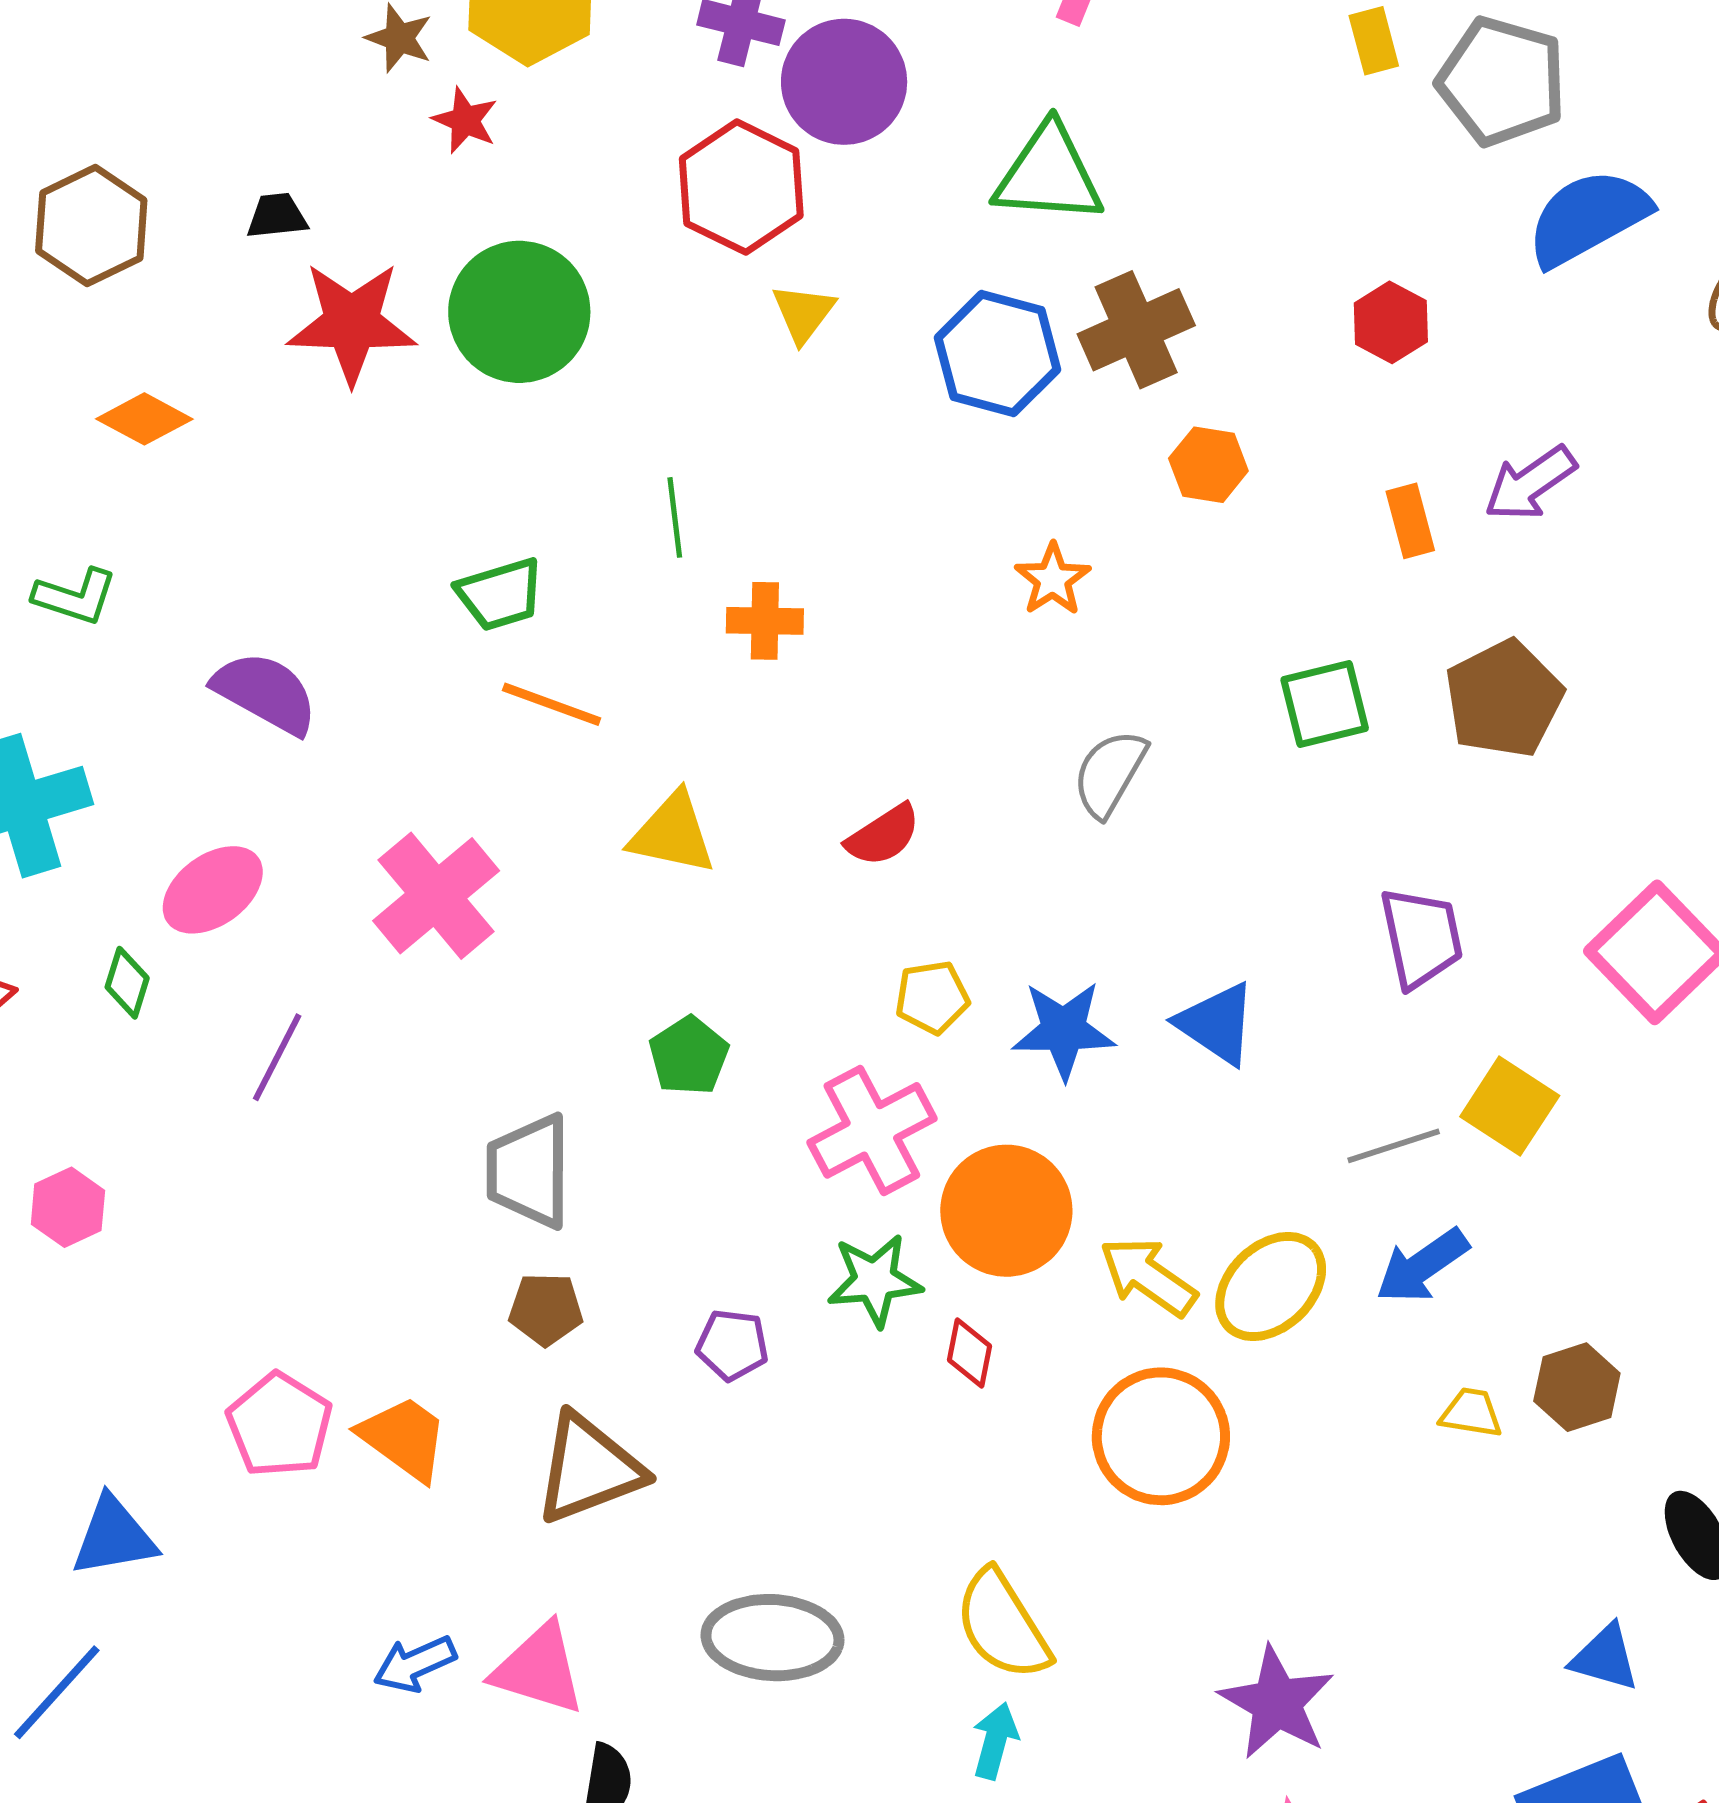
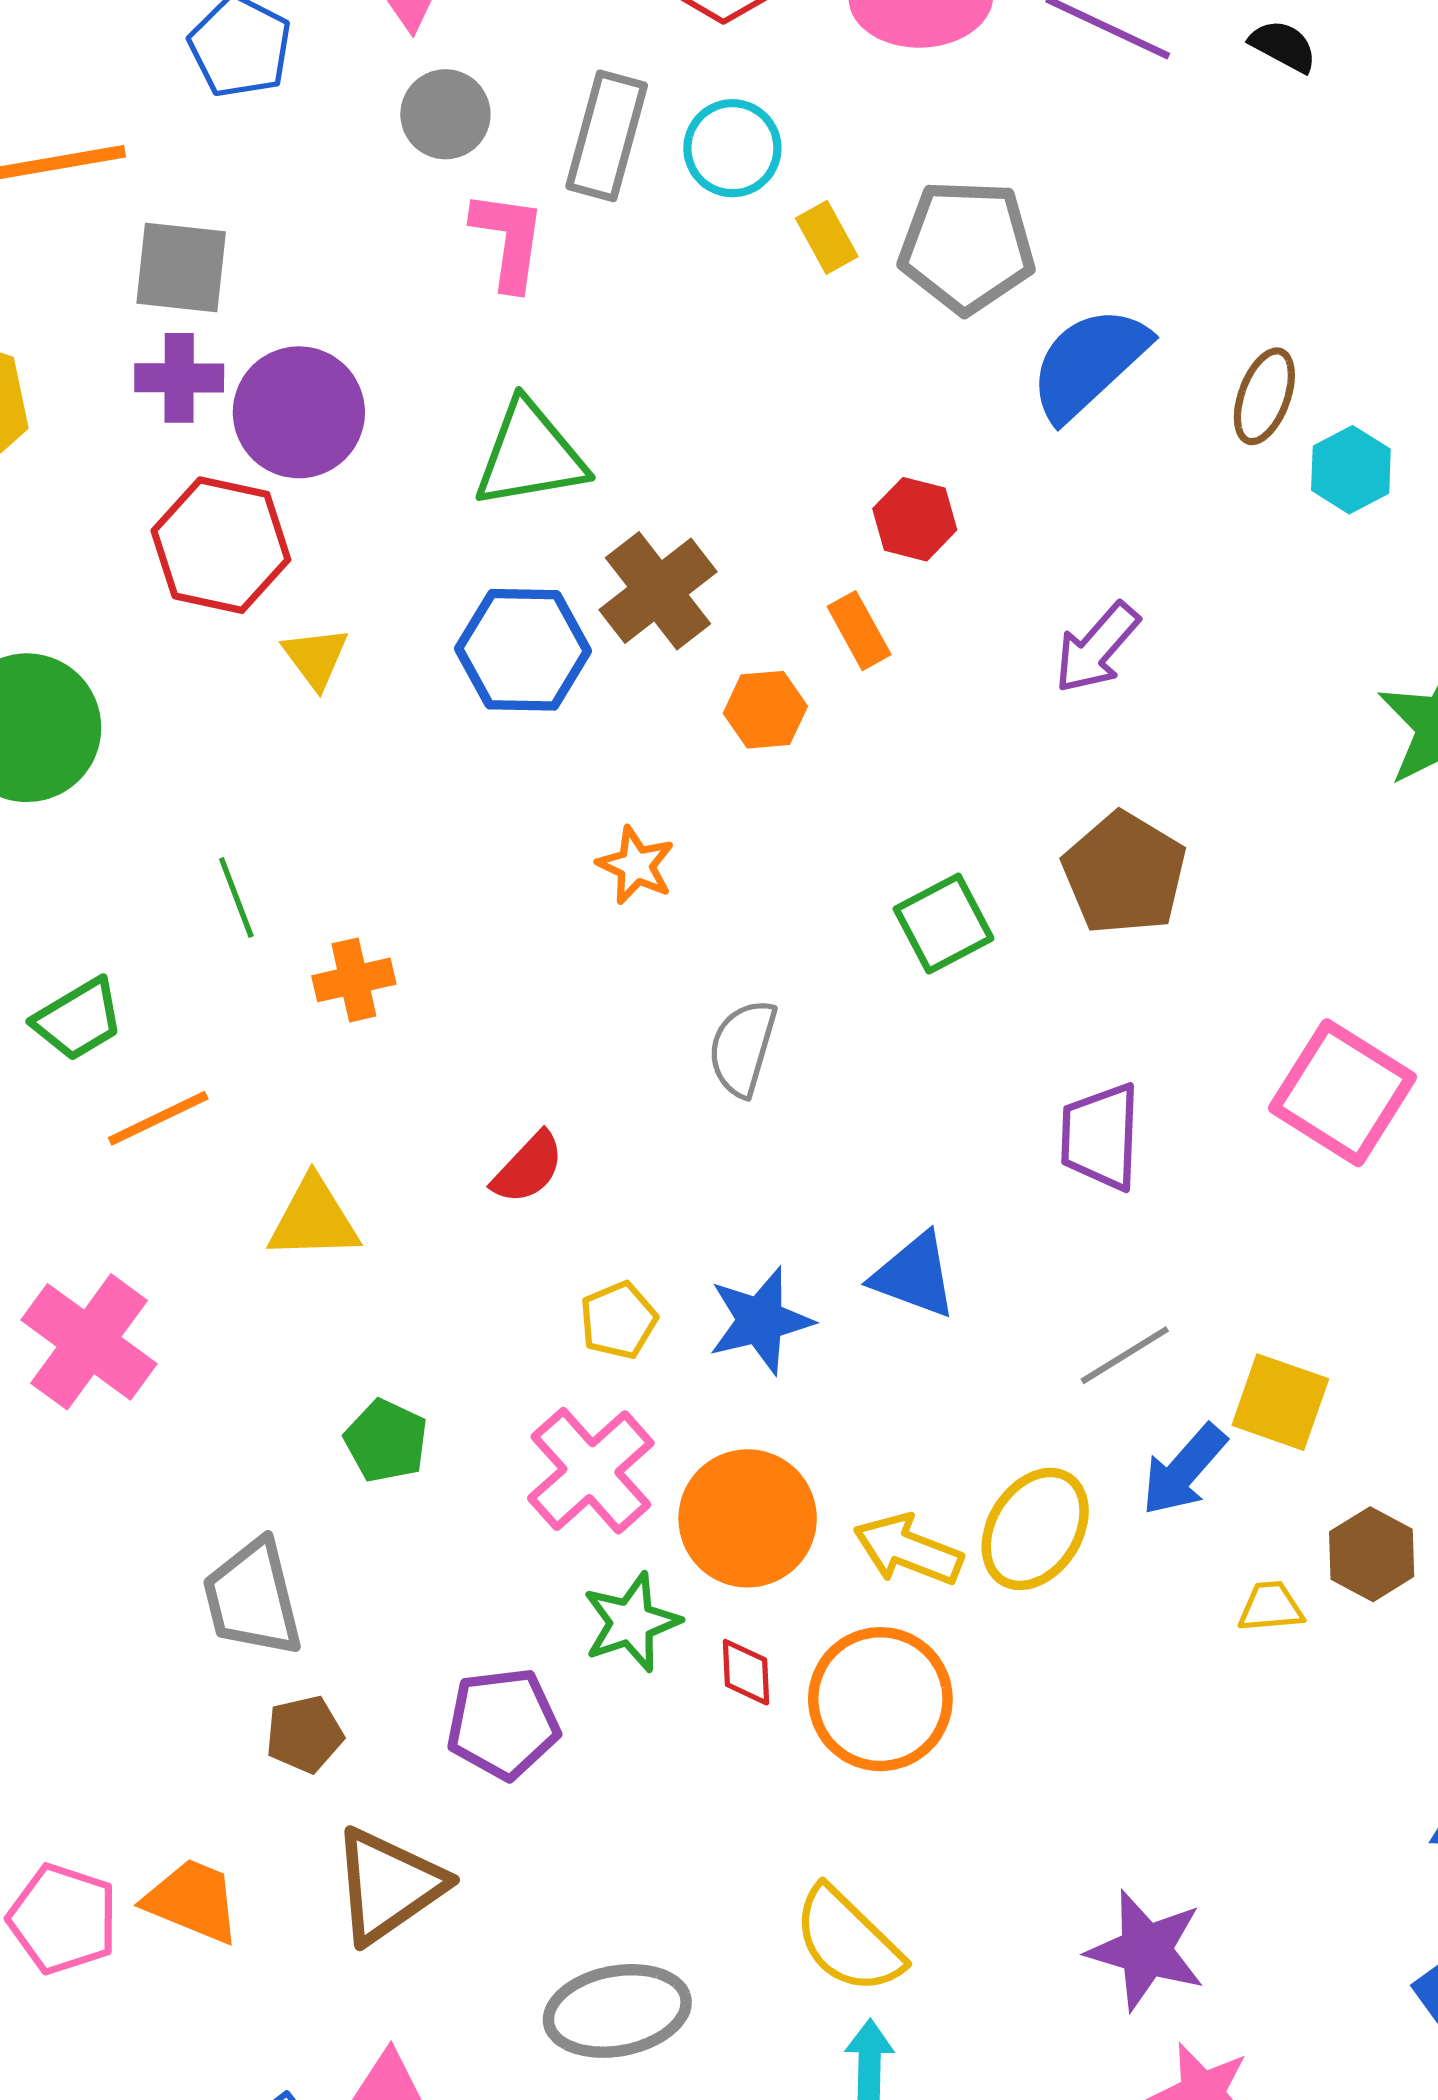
orange rectangle: (1410, 521) -> (859, 631), moved
orange line: (552, 704) -> (158, 1118), turned -32
purple trapezoid: (1421, 938) -> (1100, 1137), turned -152
yellow square: (1510, 1106) -> (1280, 1402), moved
purple pentagon: (732, 1345) -> (503, 1724), size x1.5
orange circle: (1161, 1436) -> (880, 1699), moved

